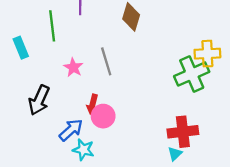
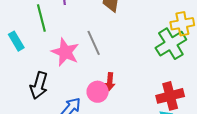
pink star: (73, 67) -> (65, 52), size x1.6
red arrow: (93, 104) -> (110, 82), moved

